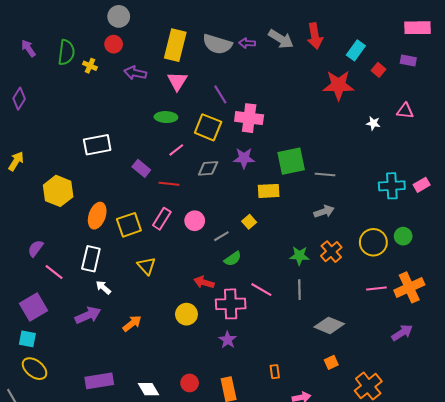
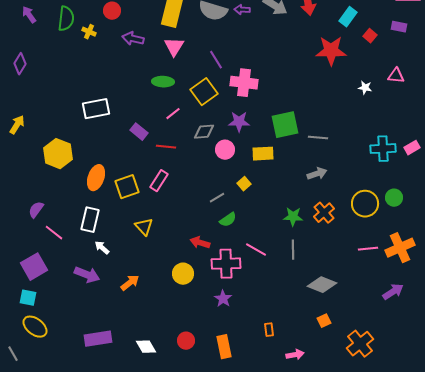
yellow square: (208, 127) -> (204, 92), turned 32
pink circle: (195, 221) -> (225, 150), moved
purple arrow: (88, 315) -> (87, 275), turned 45

